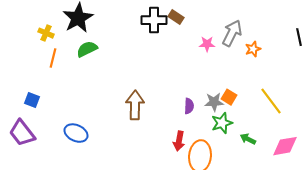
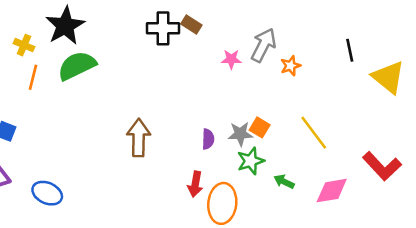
green semicircle: (87, 49) -> (77, 66), size x1.4
blue ellipse: (76, 133) -> (47, 193), moved

